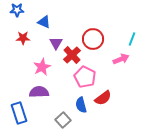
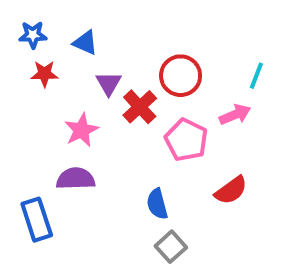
blue star: (17, 10) -> (33, 35), moved
pink pentagon: (85, 77) -> (186, 140), moved
red semicircle: (103, 98) -> (231, 190), moved
gray square: (63, 120) -> (171, 247), moved

